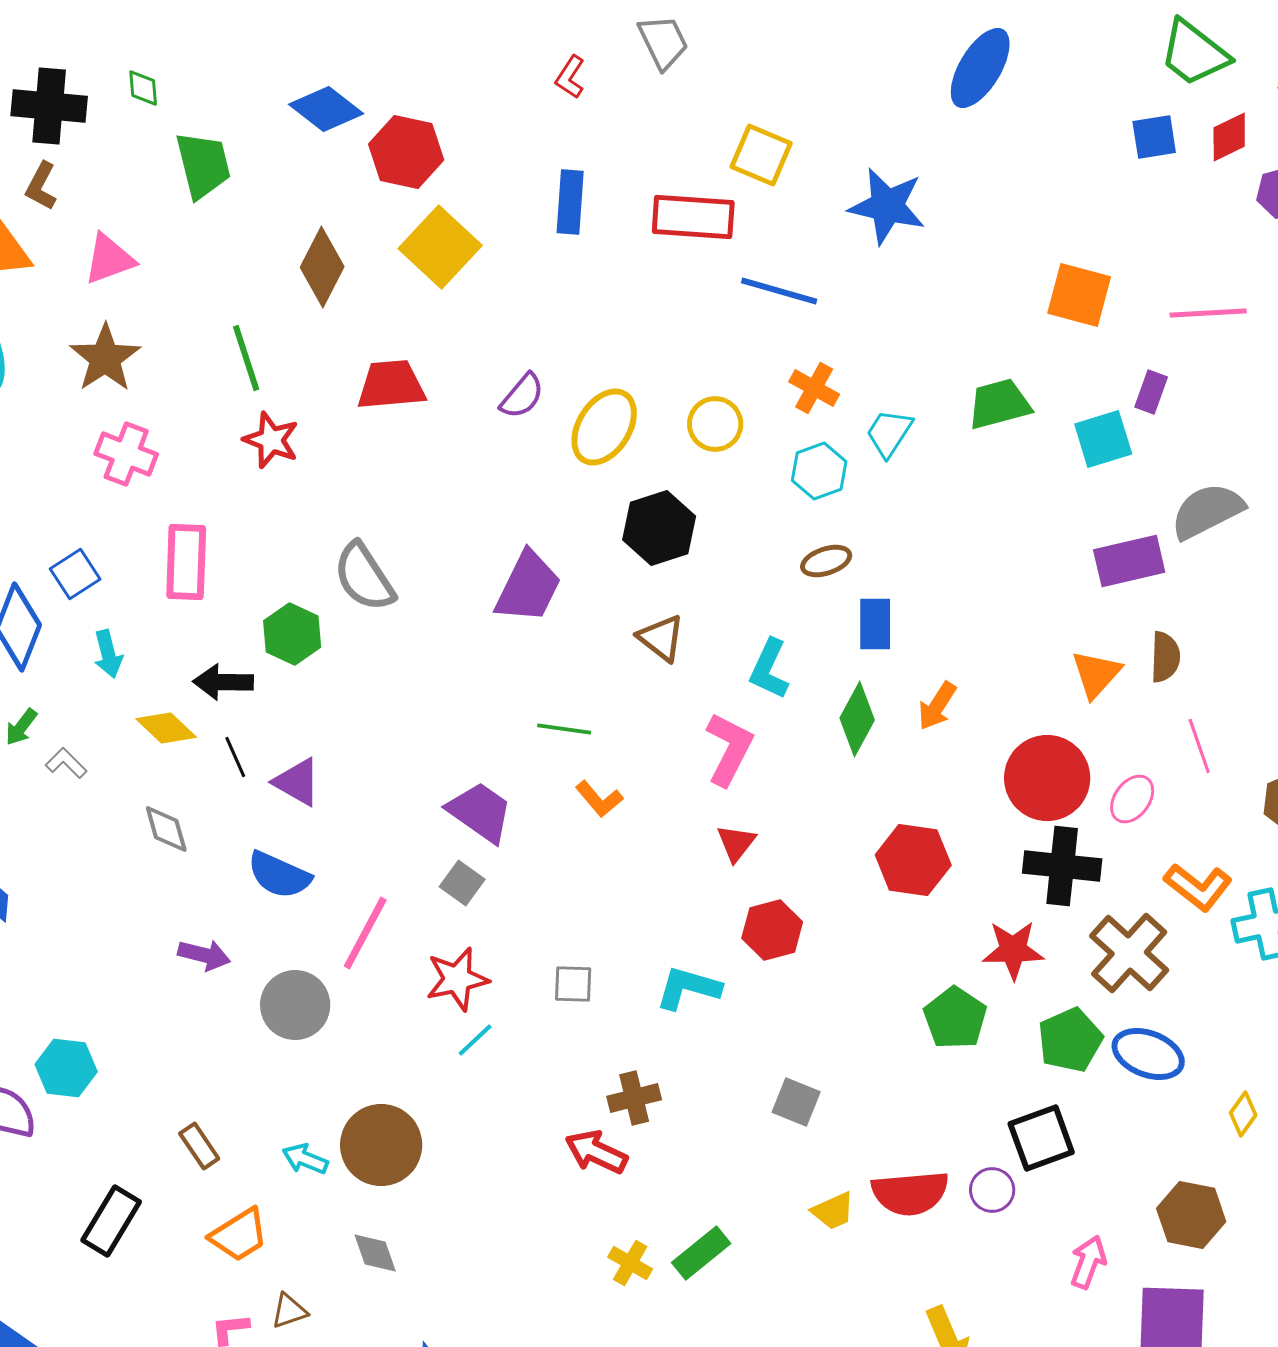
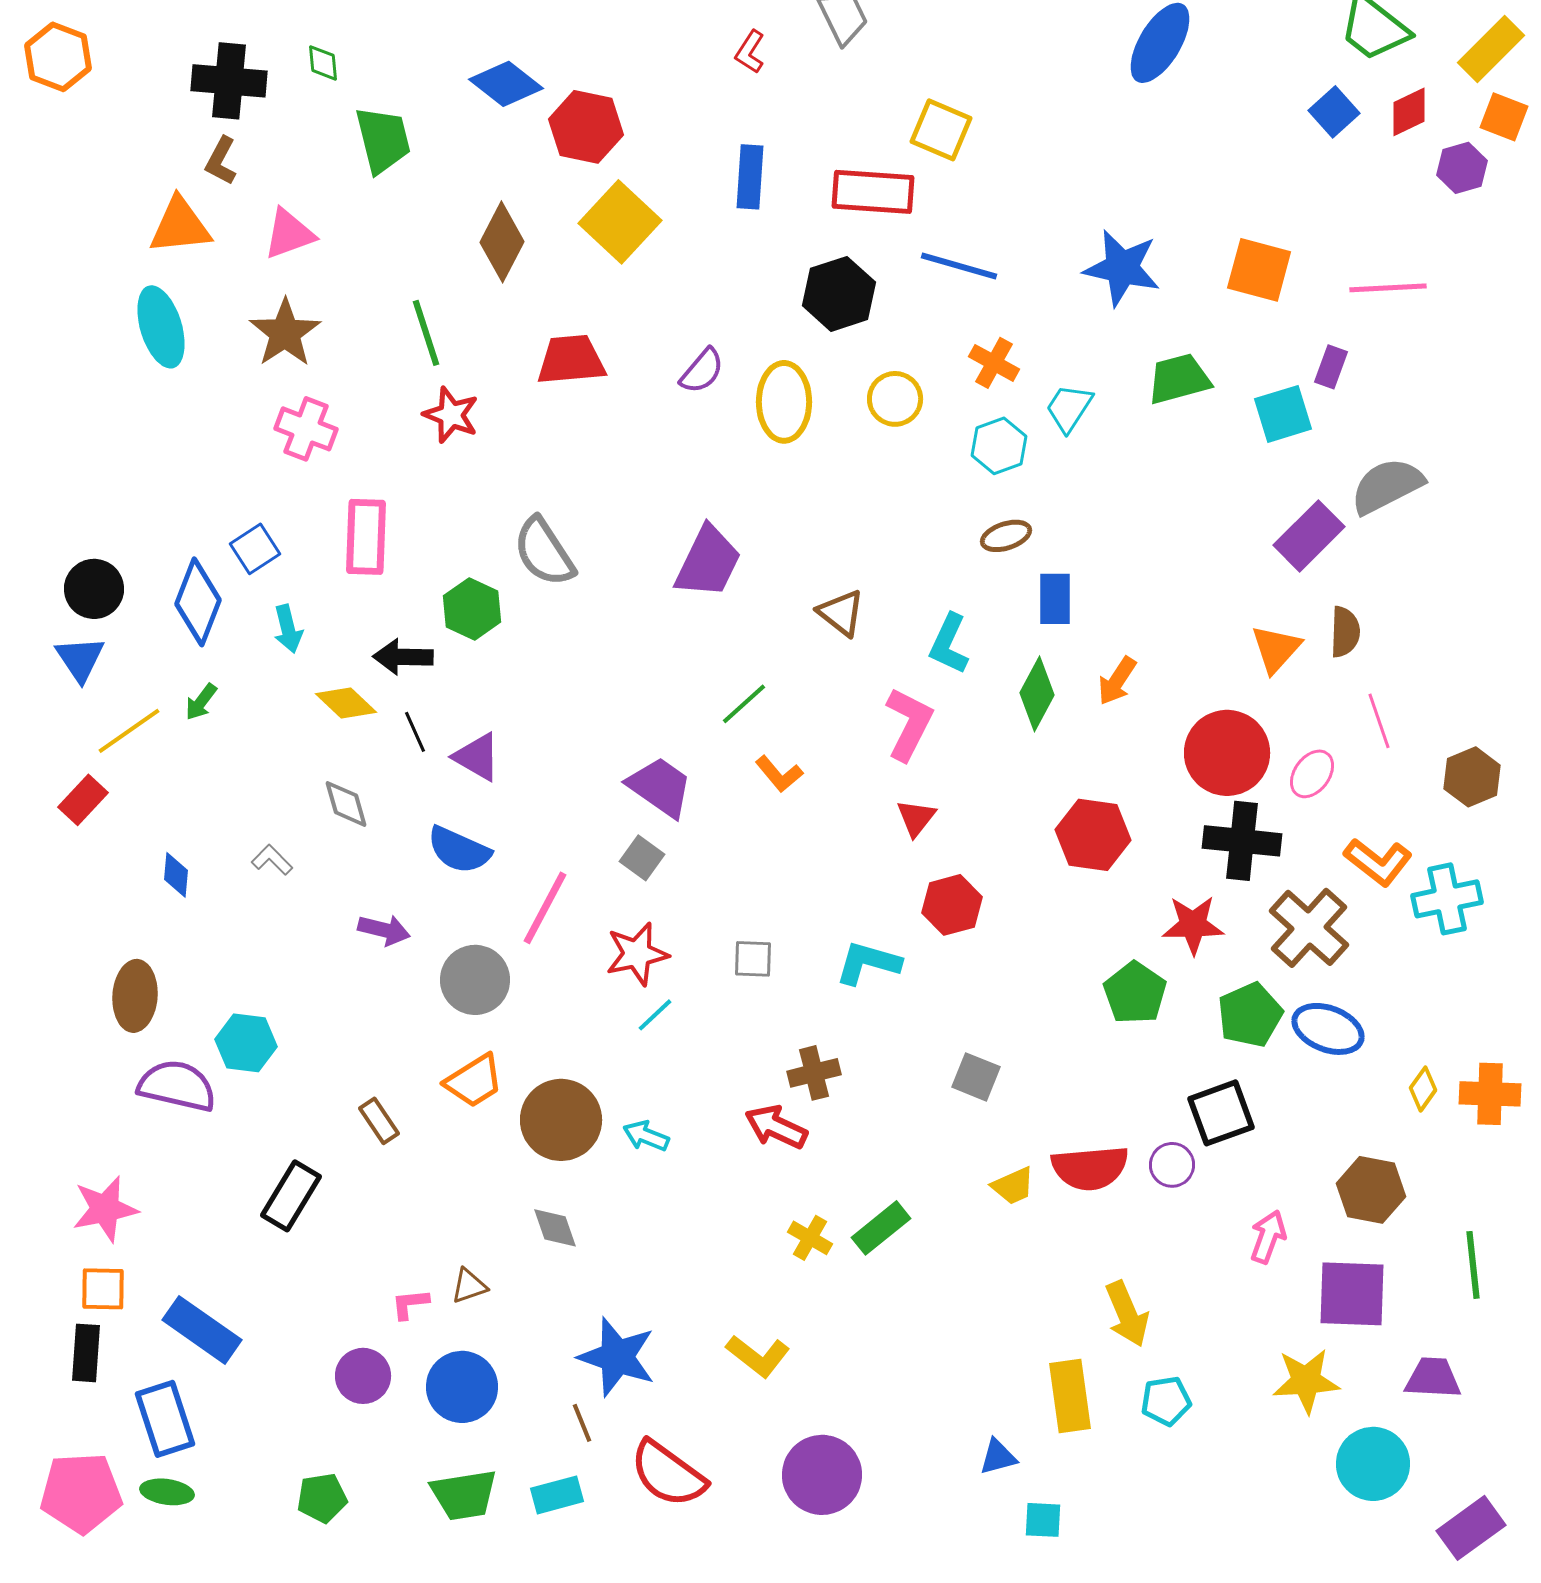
blue square: (1154, 137) -> (1334, 112), turned -33
blue star: (887, 206) -> (1122, 268), moved
yellow ellipse: (604, 427) -> (784, 402), turned -32
black hexagon: (659, 528) -> (839, 294), moved
purple rectangle: (1129, 561) -> (1309, 536), turned -32
green line: (564, 729) -> (744, 704), turned -50
gray L-shape: (66, 763) -> (272, 860), moved
cyan arrow: (305, 1159) -> (646, 1136), moved
orange trapezoid: (239, 1235) -> (474, 1081), moved

